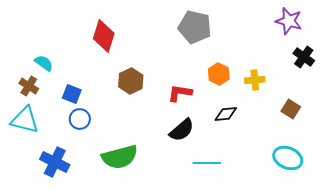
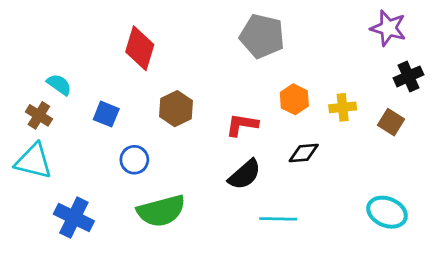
black cross: (304, 57) -> (408, 76), turned 30
blue square: (72, 94) -> (106, 114), moved
brown square: (291, 109) -> (391, 122), moved
blue circle: (80, 119) -> (134, 160), moved

